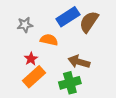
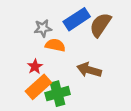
gray star: (25, 25) -> (43, 28), moved
green cross: (70, 83) -> (58, 94), moved

